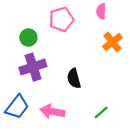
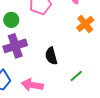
green line: (101, 113) -> (76, 76), moved

